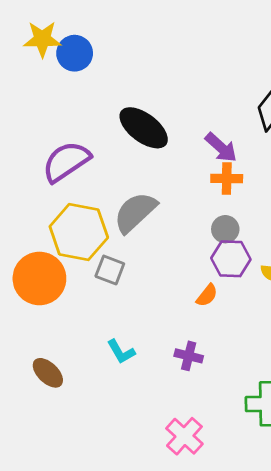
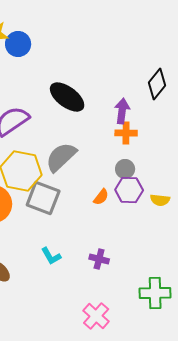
purple arrow: (221, 148) -> (122, 111), turned -125
gray square: (110, 270) -> (43, 198), size x1.6
orange semicircle: (207, 295) -> (101, 197), moved

